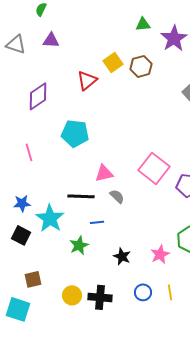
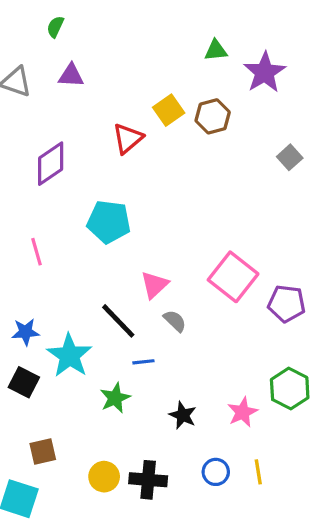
pink triangle: (104, 173) -> (154, 285), turned -30
black line: (81, 196) -> (118, 321), turned 44

